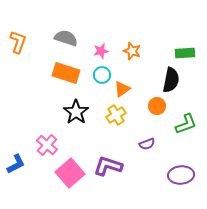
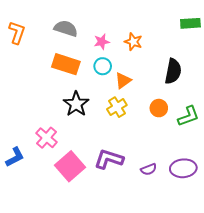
green rectangle: (185, 53) -> (190, 23), moved
orange circle: (157, 106) -> (159, 108), moved
purple semicircle: (147, 144) -> (149, 169), moved

